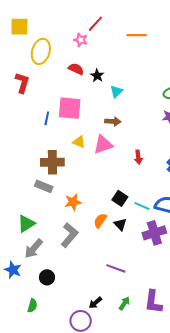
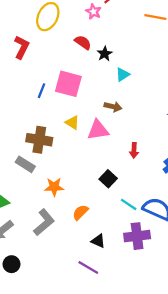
black square: (120, 198) -> (108, 179), moved
black triangle: (120, 224) -> (98, 241), moved, turned -32

